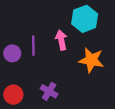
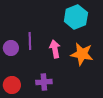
pink arrow: (61, 40) -> (55, 49), moved
purple cross: (49, 91) -> (44, 82), turned -35

